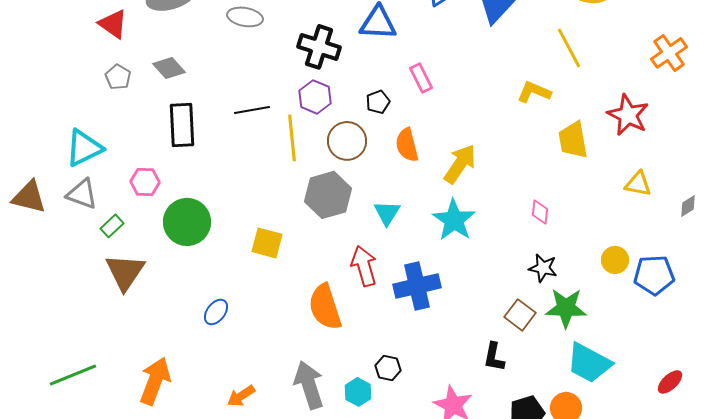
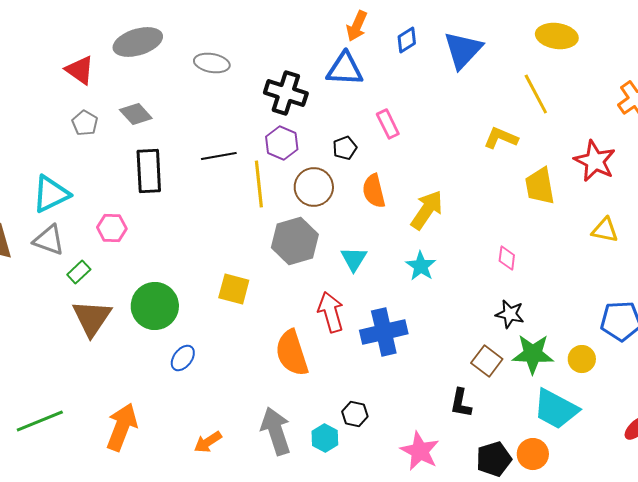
cyan star: (454, 220) -> (421, 266), size x0.7
green circle: (187, 222) -> (155, 306), moved
yellow circle: (615, 260) -> (582, 359), moved

